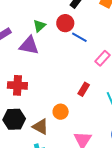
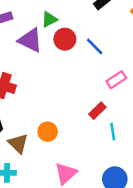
red circle: (65, 23) -> (65, 39), moved
red rectangle: (84, 89) -> (97, 111), moved

